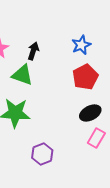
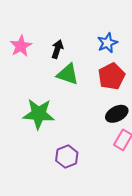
green triangle: (22, 75) -> (68, 74), moved

